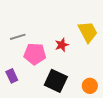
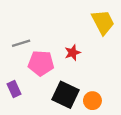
yellow trapezoid: (88, 32) -> (103, 22), moved
orange circle: (90, 86) -> (92, 101), moved

